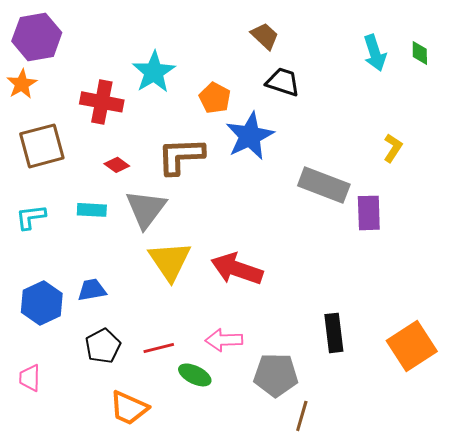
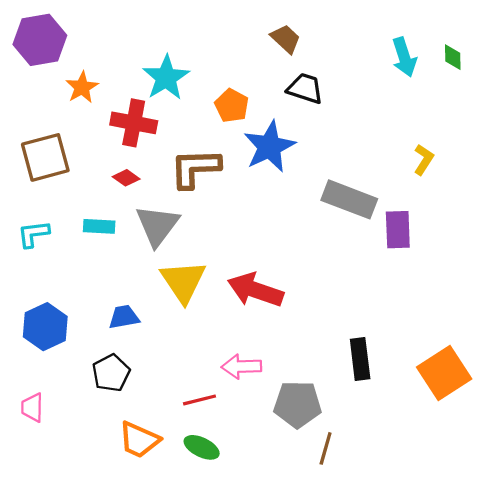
orange star: (22, 84) -> (82, 87), moved
red cross: (102, 102) -> (134, 123), moved
blue trapezoid: (92, 290) -> (124, 317), moved
red line: (159, 348) -> (199, 400), moved
green ellipse: (195, 375) -> (202, 447), moved

